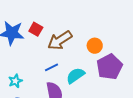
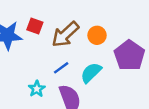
orange circle: (95, 46) -> (97, 35), moved
cyan star: (15, 81) -> (37, 89), moved

